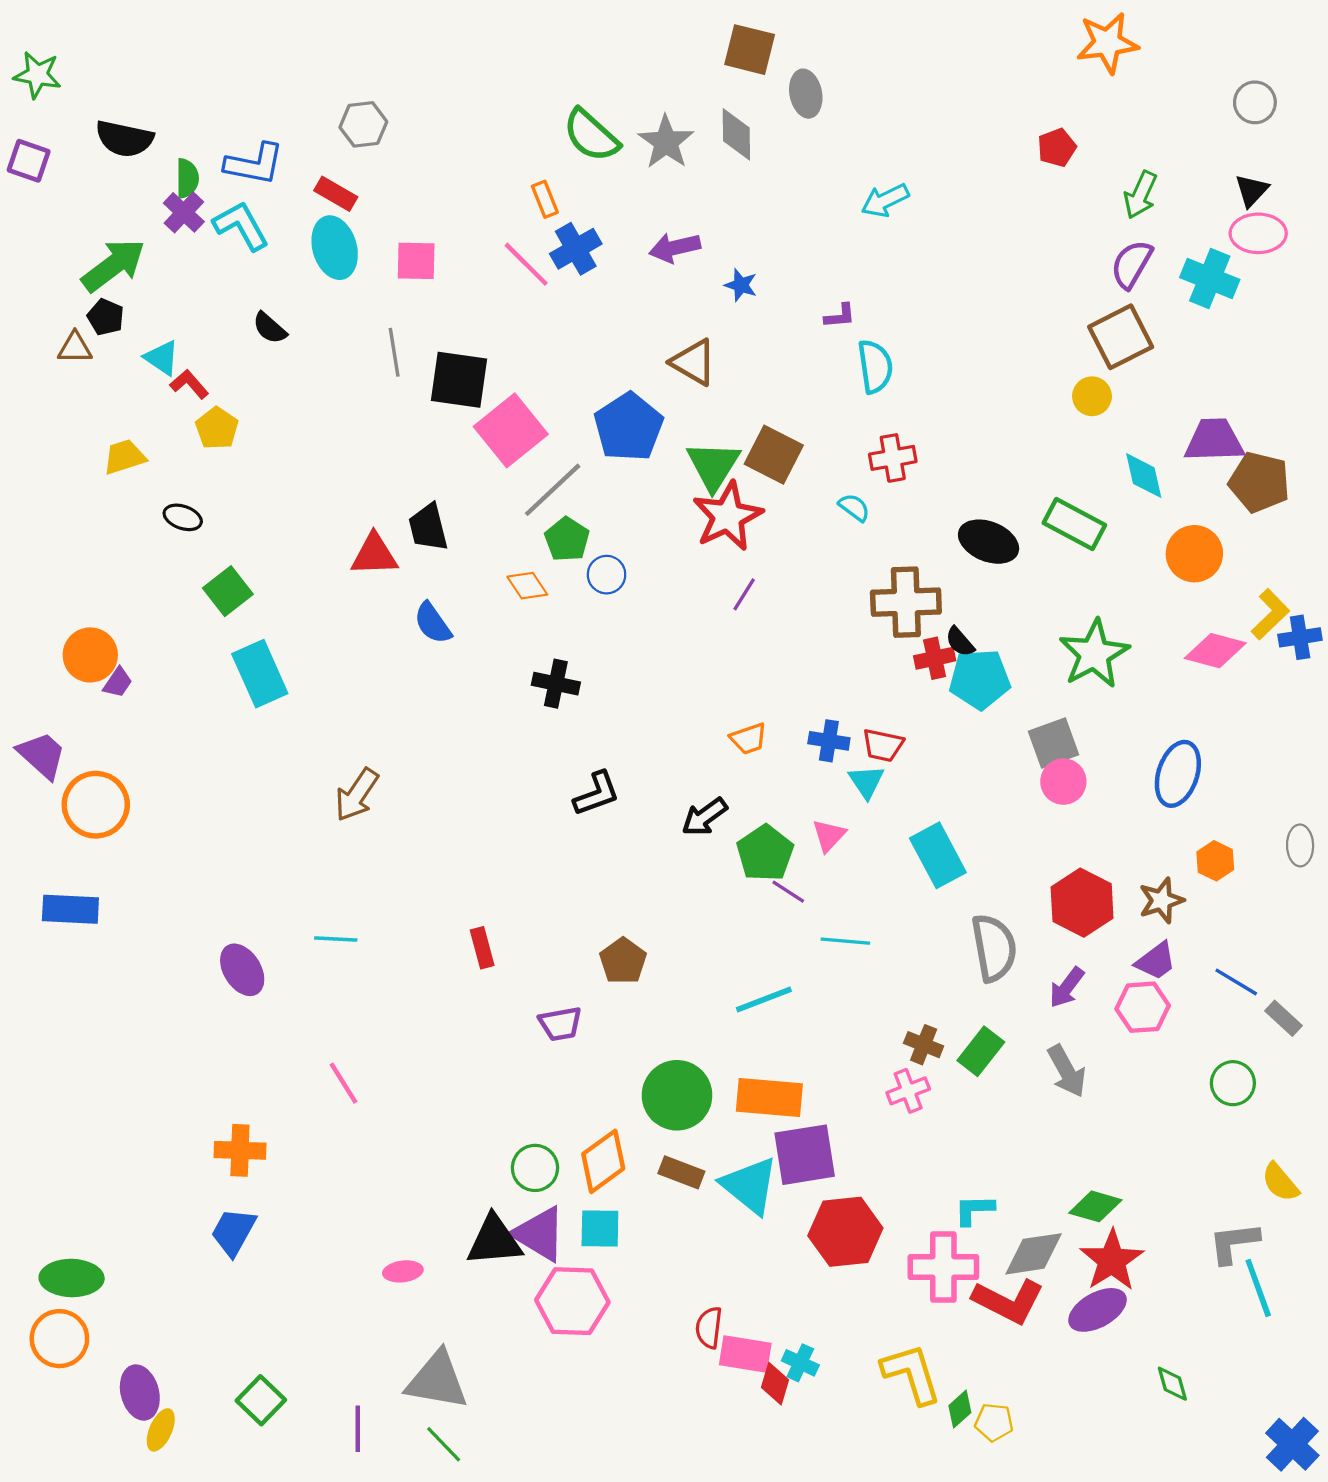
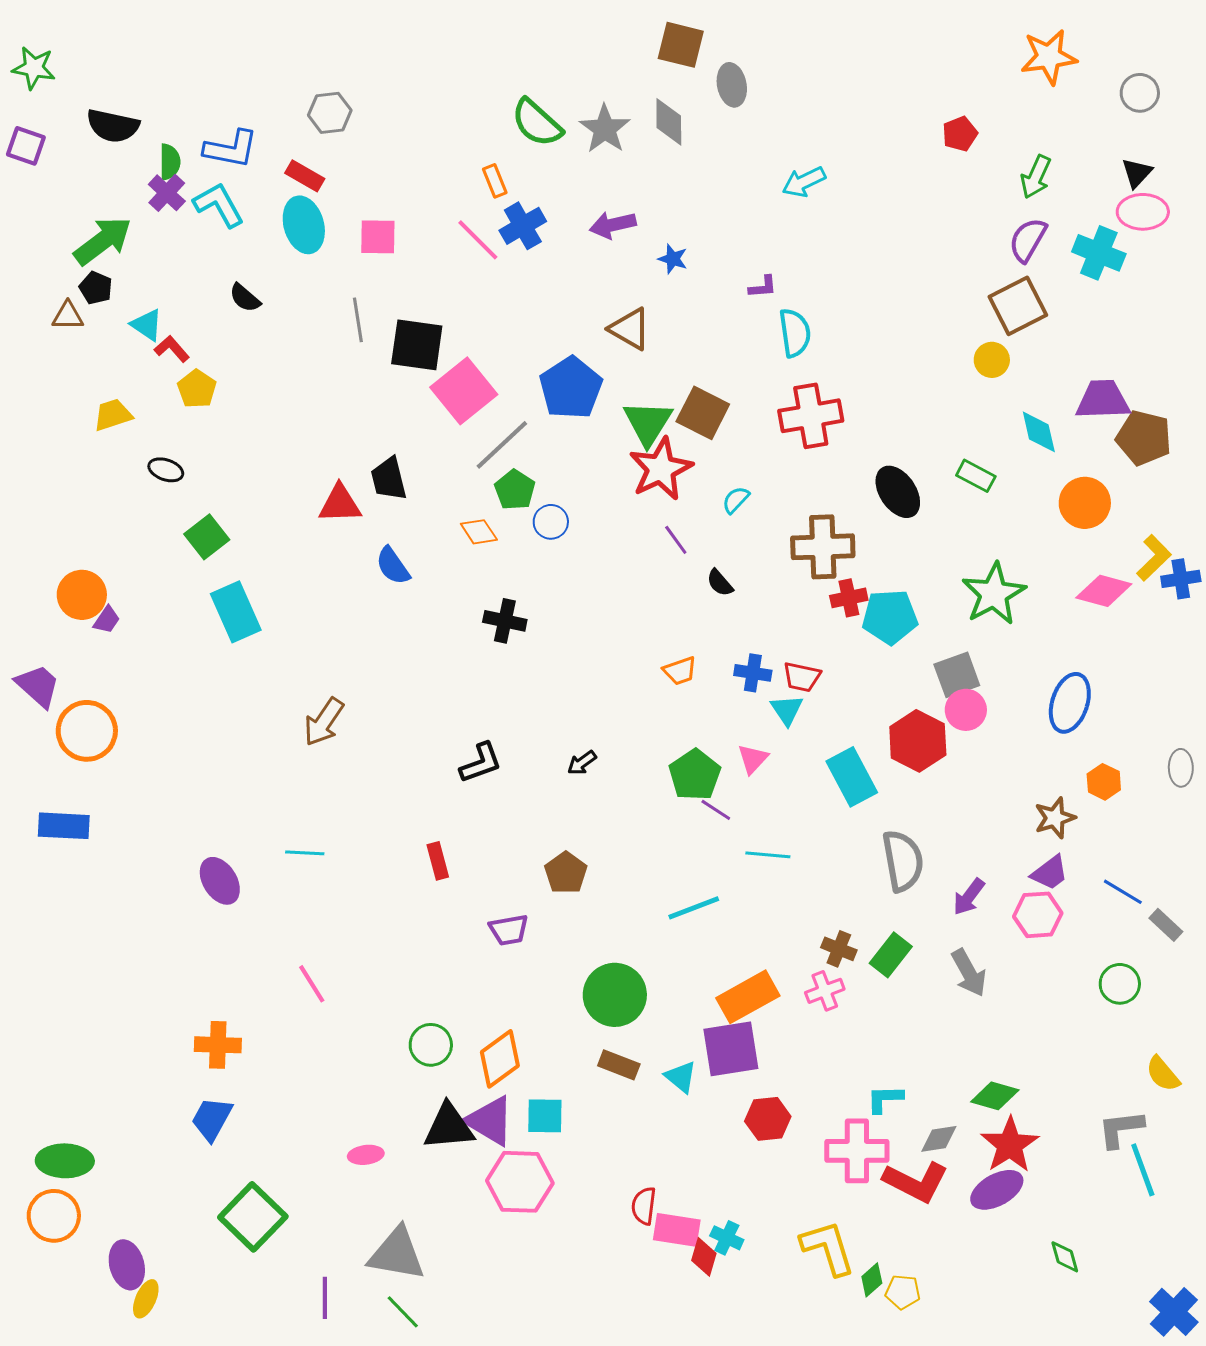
orange star: (1107, 43) -> (1049, 57), moved
red cross: (893, 458) -> (811, 416), size x1.5
cyan semicircle: (854, 507) -> (736, 500), moved, turned -84
green rectangle: (1074, 524) -> (976, 476), size x0.7
black ellipse: (989, 542) -> (898, 492), turned 34
purple line: (744, 594) -> (676, 540), turned -68
black semicircle: (960, 642) -> (720, 583), moved
black L-shape: (597, 794) -> (481, 763), moved
black arrow: (705, 817) -> (582, 763), moved, size x0.7
red hexagon: (1082, 903) -> (918, 741), moved
orange rectangle: (769, 1097) -> (748, 997), moved, turned -34
orange diamond: (603, 1161) -> (500, 1059), moved
green circle: (535, 1168) -> (431, 1045), moved
cyan triangle: (750, 1186) -> (681, 1077), size x0.6
red hexagon: (845, 1232) -> (768, 1119), size x0.7
gray diamond: (1034, 1254) -> (939, 1139), size x0.7
green square: (261, 1400) -> (253, 1217), moved, size x1.5

